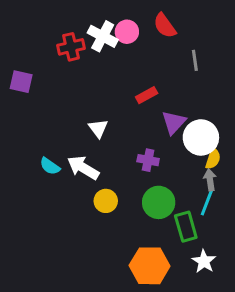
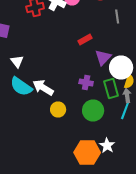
white triangle: (98, 128) -> (17, 62), moved
cyan semicircle: (50, 166) -> (21, 86), size x1.6
green rectangle: (186, 227) -> (111, 88), moved
white star: (204, 261) -> (107, 146), moved

